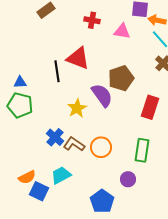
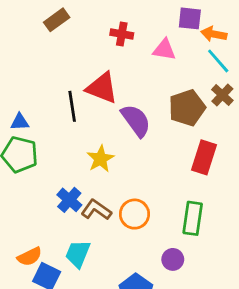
brown pentagon: (121, 78) -> (187, 108), moved
purple semicircle: (102, 95) -> (136, 121), moved
cyan trapezoid: (61, 175) -> (78, 254), turned -40

